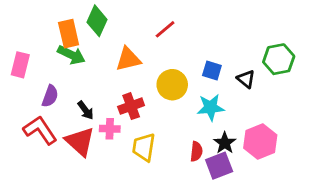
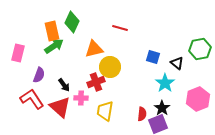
red line: (165, 29) -> (120, 28), turned 56
green arrow: (71, 55) -> (54, 46), turned -60
yellow circle: (172, 85) -> (110, 67), moved
cyan star: (211, 107) -> (165, 83), moved, turned -30
pink hexagon: (260, 142) -> (198, 99), moved

